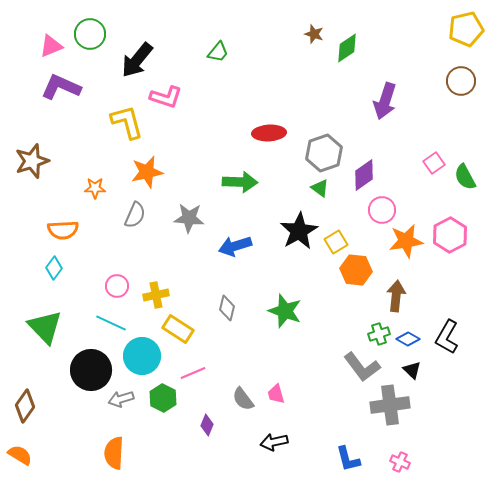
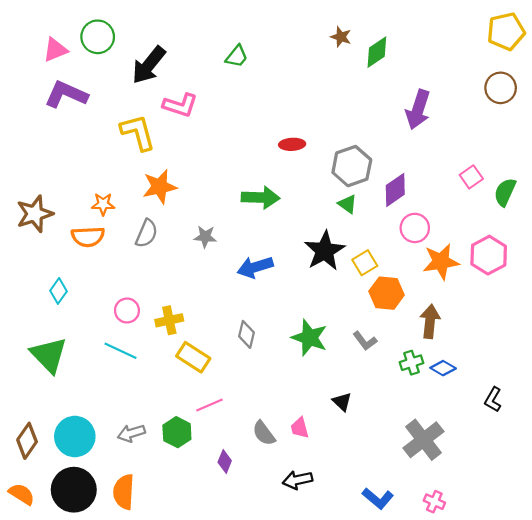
red ellipse: (269, 133) -> (292, 144), size x0.7
brown star: (32, 161) -> (35, 214), moved
green semicircle: (465, 177) -> (505, 192), turned 52
gray star: (189, 218) -> (205, 237), size x0.7
orange semicircle: (63, 230) -> (88, 237), moved
black L-shape: (447, 337) -> (493, 400), moved, size x0.7
cyan circle: (142, 356) -> (75, 436), moved
gray L-shape: (362, 367) -> (365, 341), moved, size x0.6
black circle: (91, 370) -> (74, 490), moved
black triangle: (412, 370) -> (342, 402), moved
gray cross: (390, 405) -> (423, 440), turned -30
blue L-shape: (348, 459) -> (378, 498), turned -36

